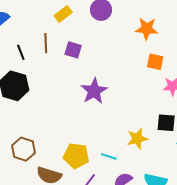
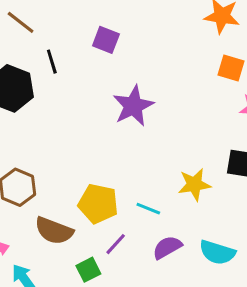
brown line: (46, 43) -> (21, 22), moved, turned -54
black line: (21, 52) -> (52, 62), moved

